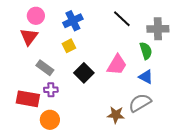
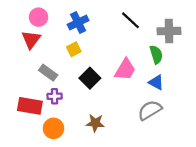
brown star: (116, 115) -> (95, 123), moved

